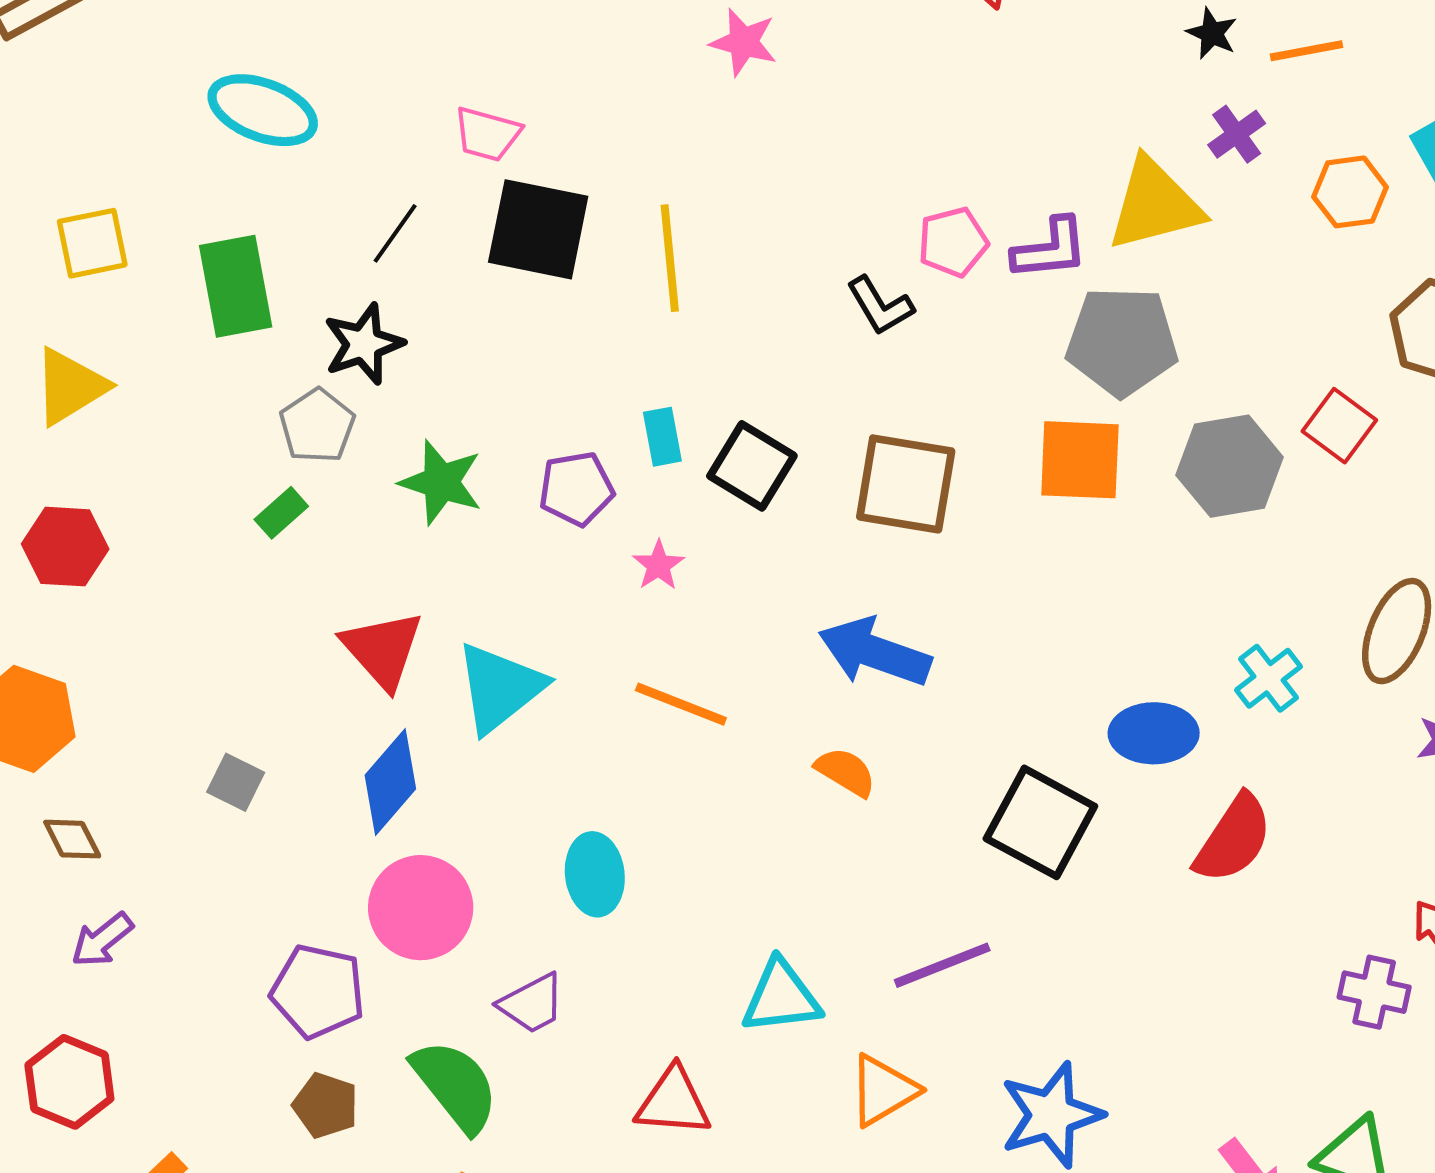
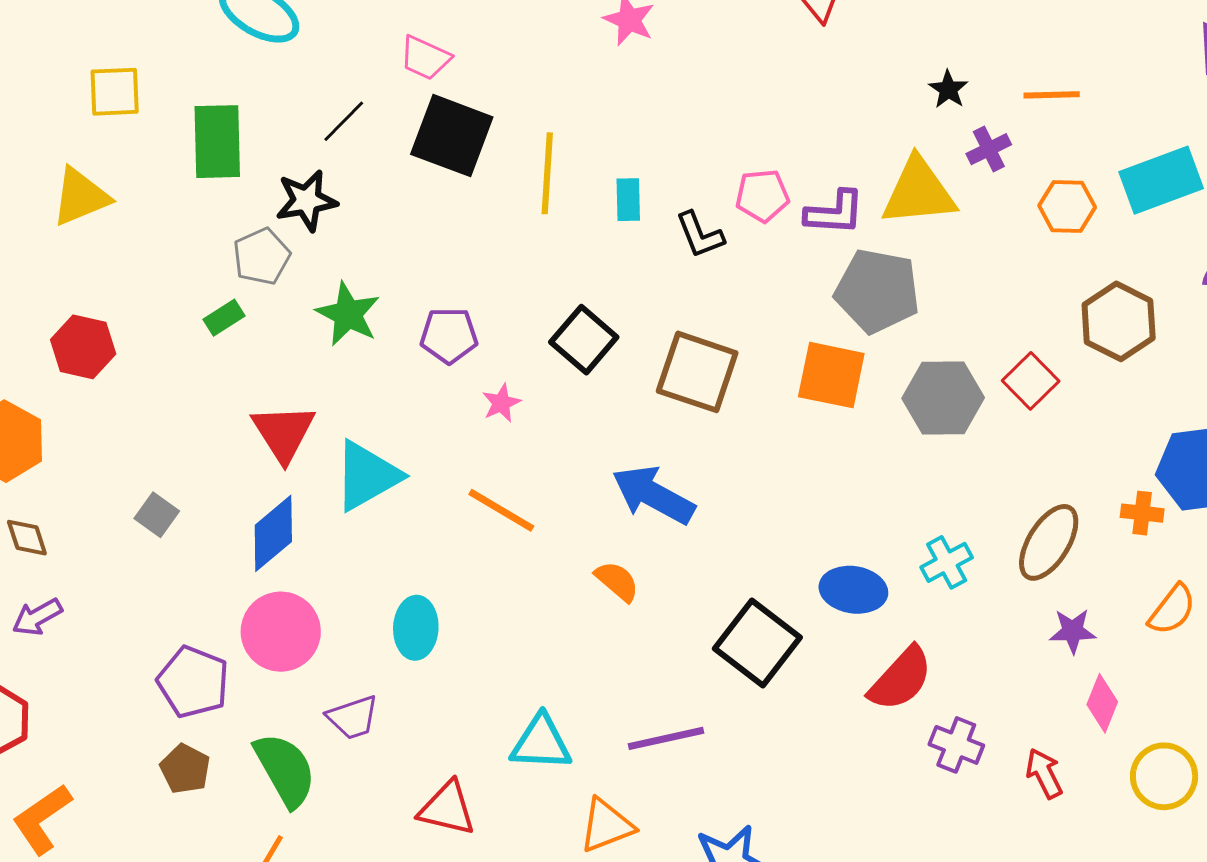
black star: (1212, 33) -> (948, 89), moved
cyan rectangle: (662, 437) -> (628, 200), moved
red hexagon: (65, 547) -> (83, 347), moved
purple cross: (1374, 992) -> (956, 745), moved

